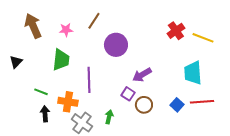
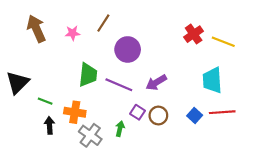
green trapezoid: (61, 60) -> (88, 75), moved
black triangle: (16, 62) -> (18, 82), moved, size x1.6
purple line: (89, 80) -> (119, 85), moved, turned -65
purple square: (128, 94) -> (137, 112), moved

